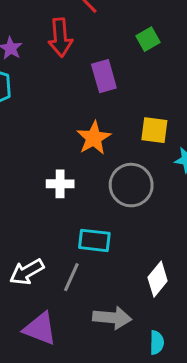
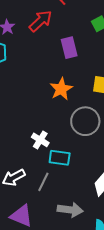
red arrow: (60, 38) -> (41, 21), turned -130
white cross: (60, 184) -> (40, 140), moved, turned 30

